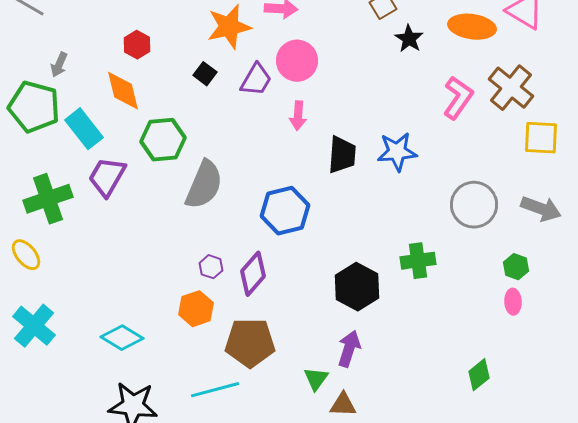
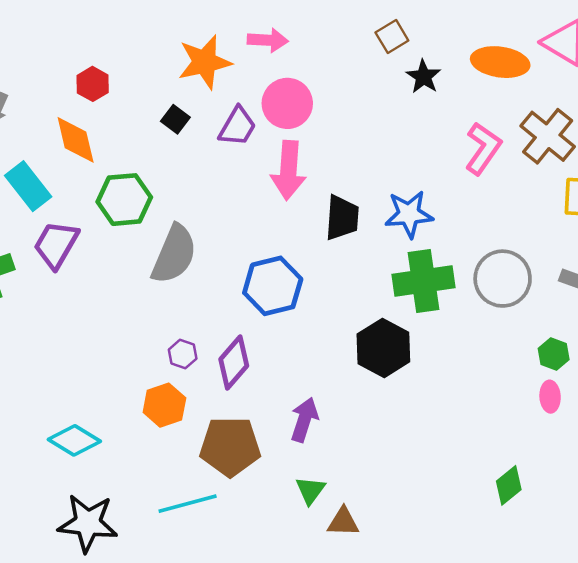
pink arrow: (298, 116) -> (288, 170), size x1.6
green cross: (418, 261) -> (424, 281), moved, size x1.4
black hexagon: (357, 287) -> (383, 348), moved
purple arrow: (349, 349) -> (304, 420), moved

